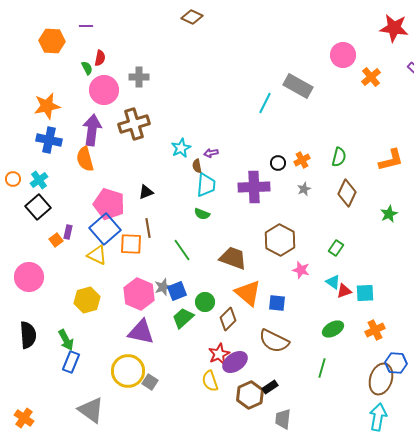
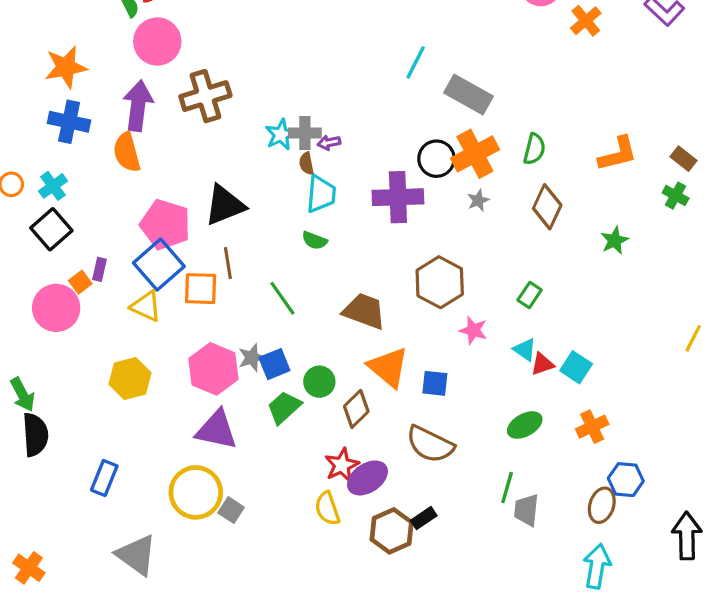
gray cross: (139, 77) -> (305, 133), moved
gray rectangle: (298, 86) -> (469, 94), moved
orange cross: (302, 160) -> (475, 154), size x1.8
black circle: (278, 163) -> (436, 159), size x1.5
black triangle: (146, 192) -> (225, 205), size x1.8
pink circle: (29, 277) -> (56, 308), moved
cyan square: (365, 293) -> (576, 367), turned 36
green arrow: (66, 340) -> (22, 395), moved
brown ellipse: (381, 379) -> (602, 505), size x0.7
gray trapezoid: (283, 419) -> (526, 510), moved

